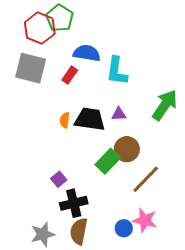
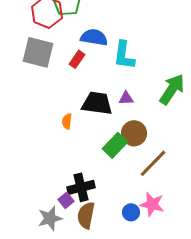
orange semicircle: (65, 120) -> (67, 121), moved
purple square: (59, 179) -> (66, 200), moved

